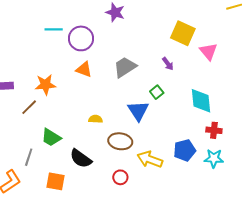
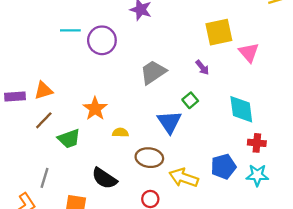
yellow square: (183, 33) -> (219, 32), turned -35
orange triangle: (84, 69) -> (43, 90), moved, turned -36
orange star: (45, 85) -> (95, 109), moved, turned -30
green trapezoid: (51, 137) -> (69, 139), moved, turned -50

